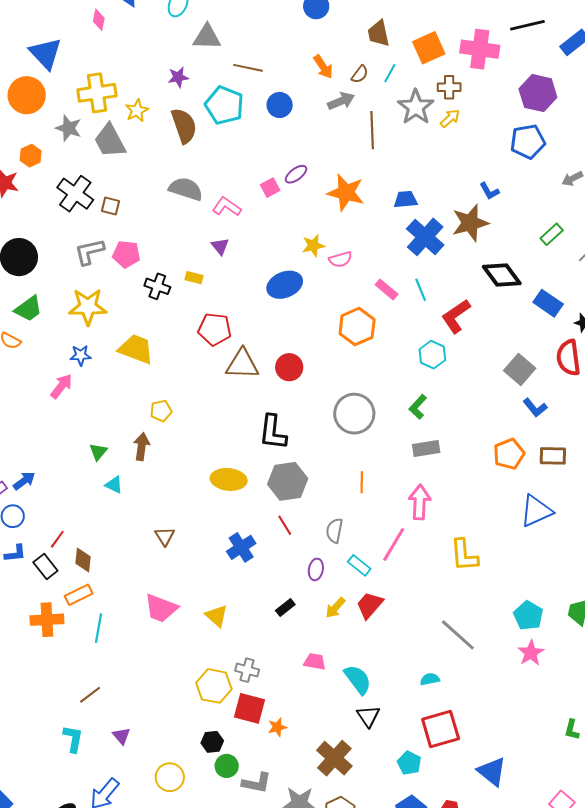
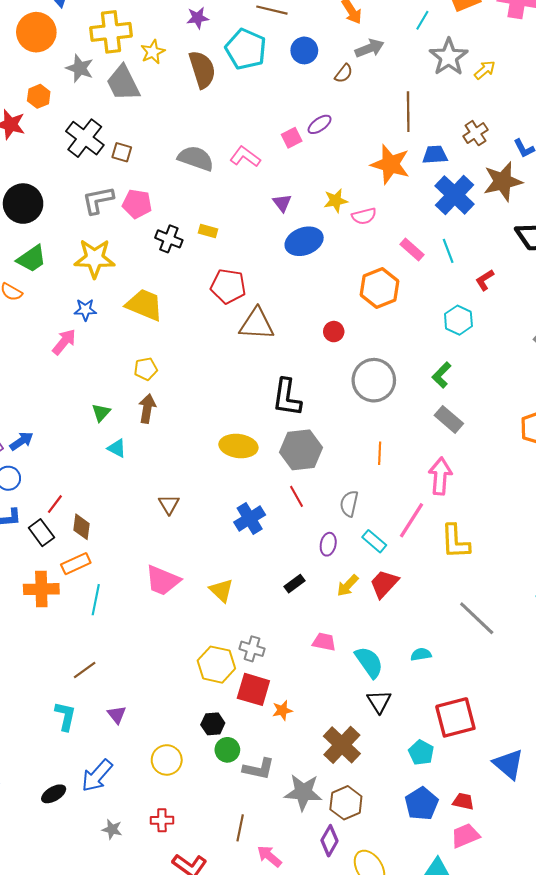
brown semicircle: (360, 74) -> (344, 73), moved
brown cross: (449, 87) -> (475, 133), moved, turned -35
brown line: (372, 130) -> (408, 112), moved
gray semicircle: (186, 189) -> (196, 158), moved
orange star: (346, 193) -> (390, 164), moved
purple triangle: (220, 246) -> (282, 203), moved
red L-shape: (456, 316) -> (485, 280), size x0.6
red circle: (289, 367) -> (334, 332), moved, size x0.7
yellow pentagon: (161, 411) -> (146, 369), moved
gray rectangle: (426, 448) -> (449, 419), turned 48
yellow L-shape: (464, 555) -> (455, 542), moved
cyan semicircle: (430, 679) -> (421, 654), moved

